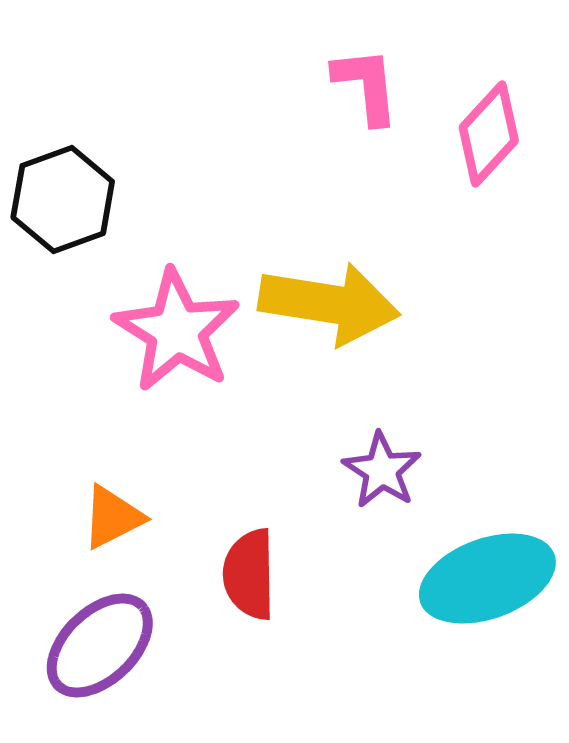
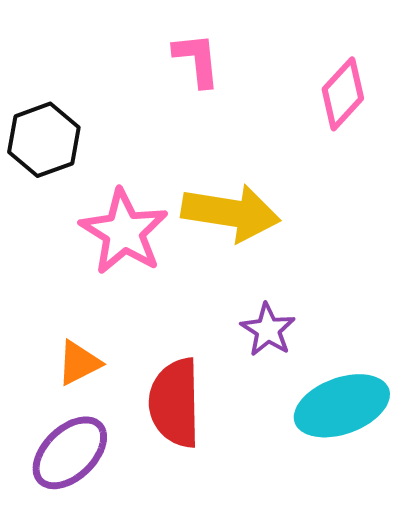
pink L-shape: (366, 86) -> (197, 60), moved
red semicircle: (249, 574) -> (175, 403), size x1.4

